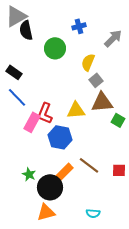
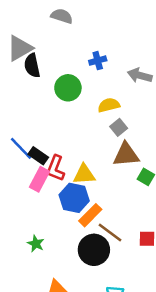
gray arrow: (113, 38) -> (140, 75), turned -120
yellow semicircle: (88, 62) -> (109, 105), turned 54
black rectangle: (14, 72) -> (38, 156), moved
yellow triangle: (76, 110) -> (84, 174), moved
orange rectangle: (64, 172) -> (90, 215), moved
black circle: (50, 187) -> (94, 250), moved

